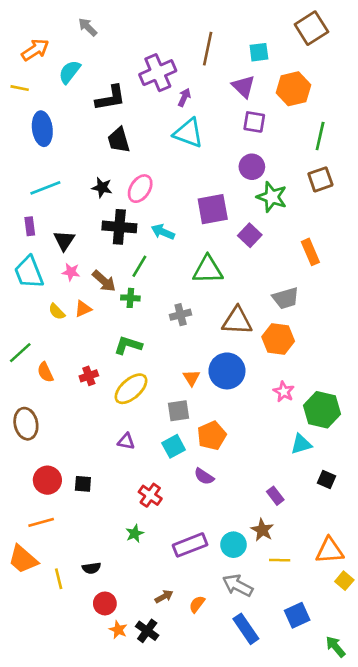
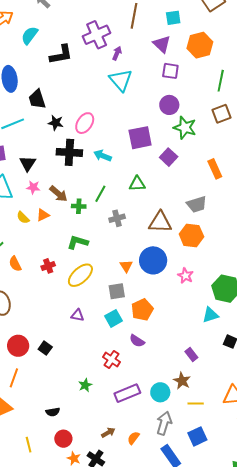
cyan triangle: (188, 133) -> (121, 80), turned 30
black trapezoid: (119, 140) -> (37, 99), moved
green line: (139, 266) -> (100, 194), moved
green triangle: (208, 270) -> (137, 184), size x0.7
pink star: (284, 392) -> (185, 276), moved
black square: (83, 484) -> (45, 348), turned 32
red cross: (150, 495) -> (111, 359), moved
orange line: (41, 522) -> (14, 378), turned -54
yellow line: (59, 579) -> (29, 445), moved
gray arrow: (238, 585) -> (164, 423), turned 80
blue square: (297, 615) -> (197, 436), moved

